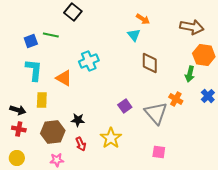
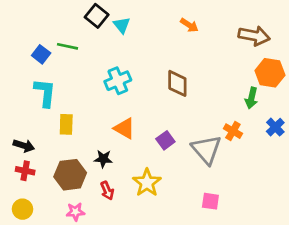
cyan triangle: (134, 35) -> (122, 25), moved
blue square: (31, 41) -> (41, 54), turned -32
brown diamond: (150, 63) -> (177, 83), moved
orange triangle: (64, 78) -> (124, 128), moved
yellow rectangle: (42, 100) -> (66, 124), moved

